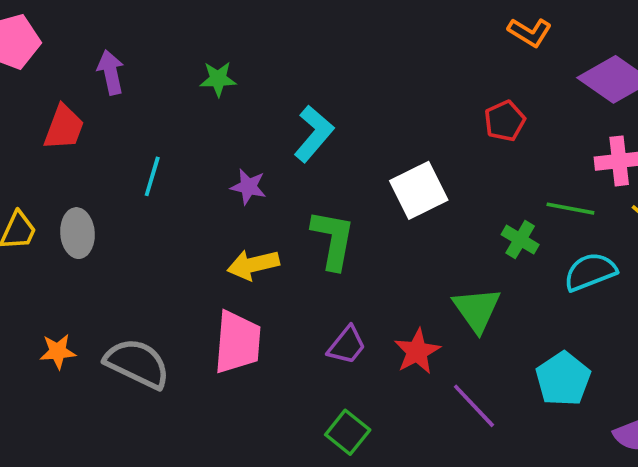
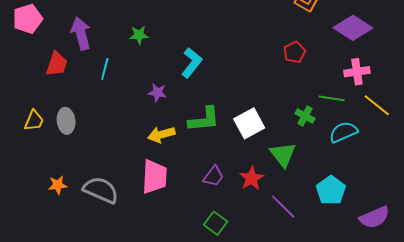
purple arrow: (111, 72) -> (81, 33), size x1.4
cyan line: (152, 176) -> (105, 69), moved
white square: (419, 190) -> (249, 123), moved
green L-shape: (333, 239) -> (204, 119), turned 76

